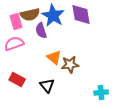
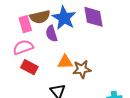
orange triangle: (54, 58) -> (65, 62), turned -42
red rectangle: (17, 80) -> (29, 67), moved

